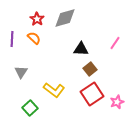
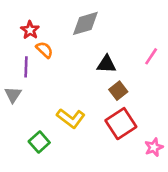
red star: (37, 19) -> (30, 30), moved
purple line: (12, 39) -> (26, 67), moved
gray triangle: (21, 72) -> (13, 95), moved
pink star: (117, 102) -> (154, 147), moved

